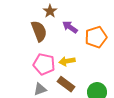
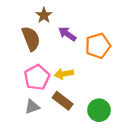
pink pentagon: (44, 64) -> (37, 77), turned 30

